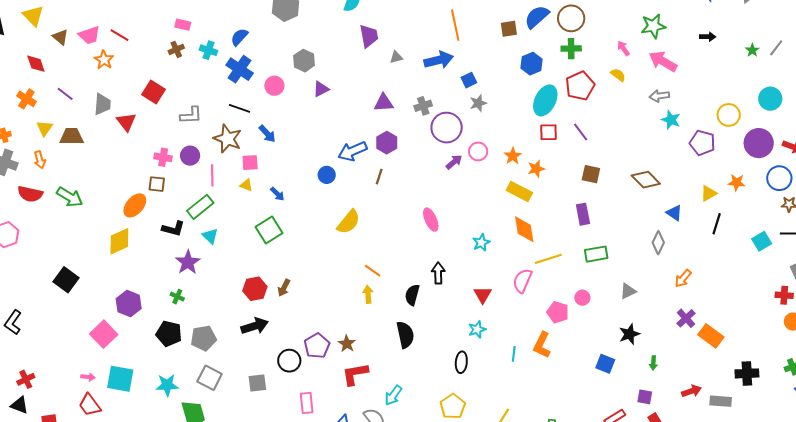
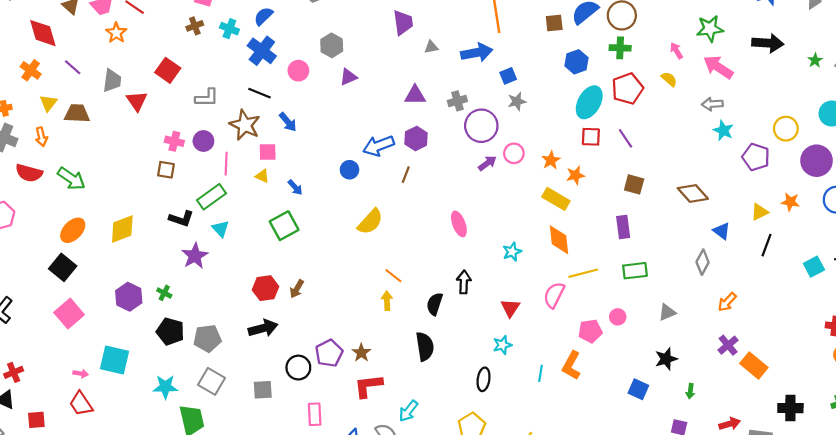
black arrow: (708, 37) -> (768, 43), size x1.8
red diamond: (36, 64) -> (43, 33), size x1.4
orange ellipse: (135, 205) -> (73, 230), moved
green cross: (177, 297) -> (164, 293), moved
pink pentagon: (558, 312) -> (590, 331), turned -30
pink square: (104, 334) -> (69, 314), moved
cyan square: (120, 379) -> (114, 360), moved

